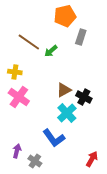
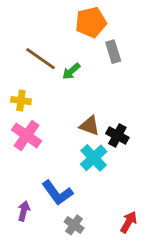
gray rectangle: (81, 37) -> (113, 52), turned -35
brown triangle: (64, 90) -> (89, 126), turned 49
blue L-shape: (54, 138) -> (57, 193), moved
gray cross: (35, 161) -> (74, 225), moved

